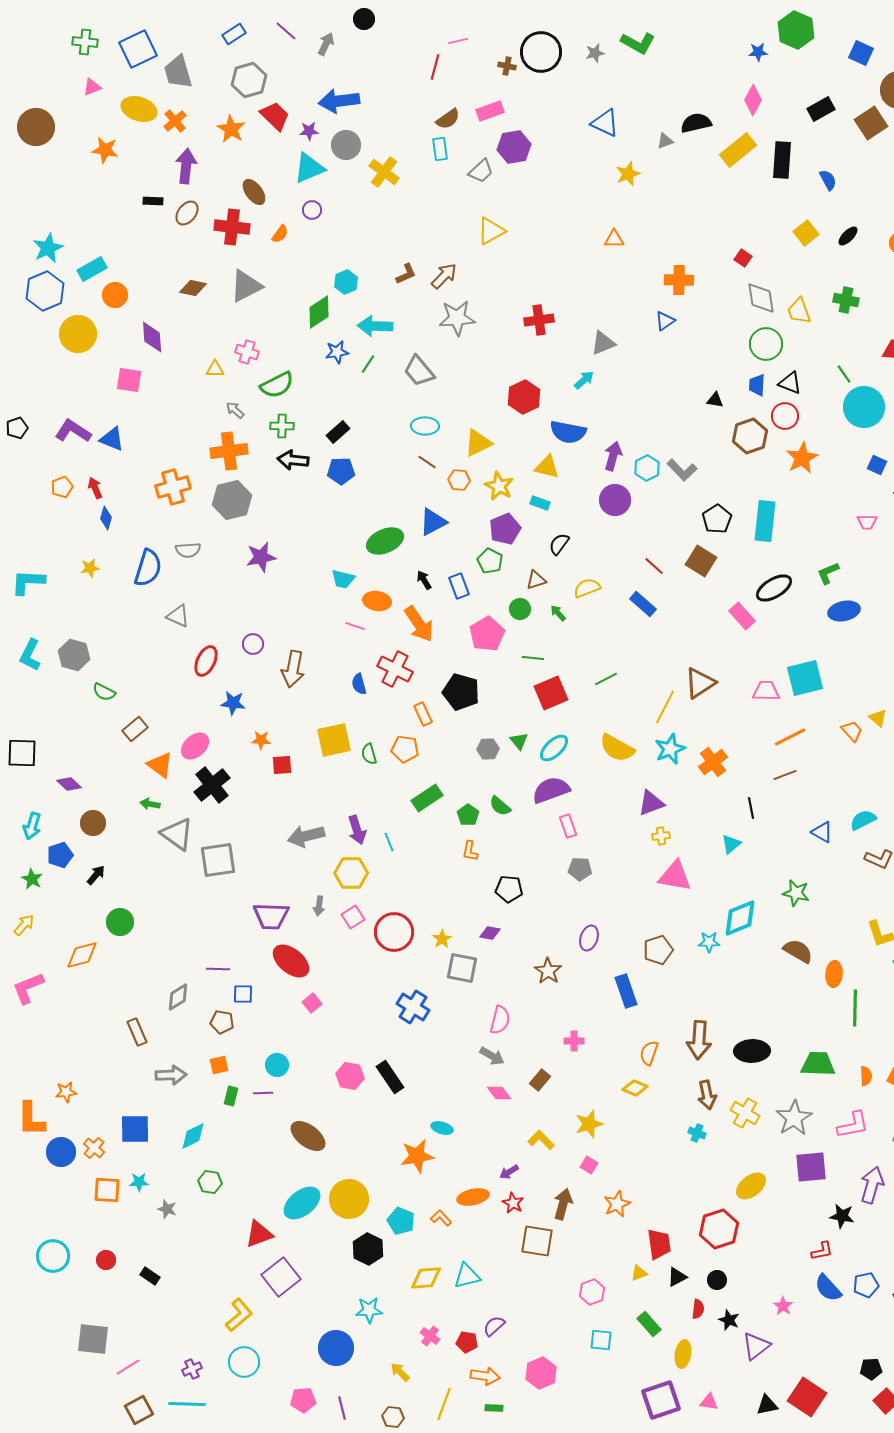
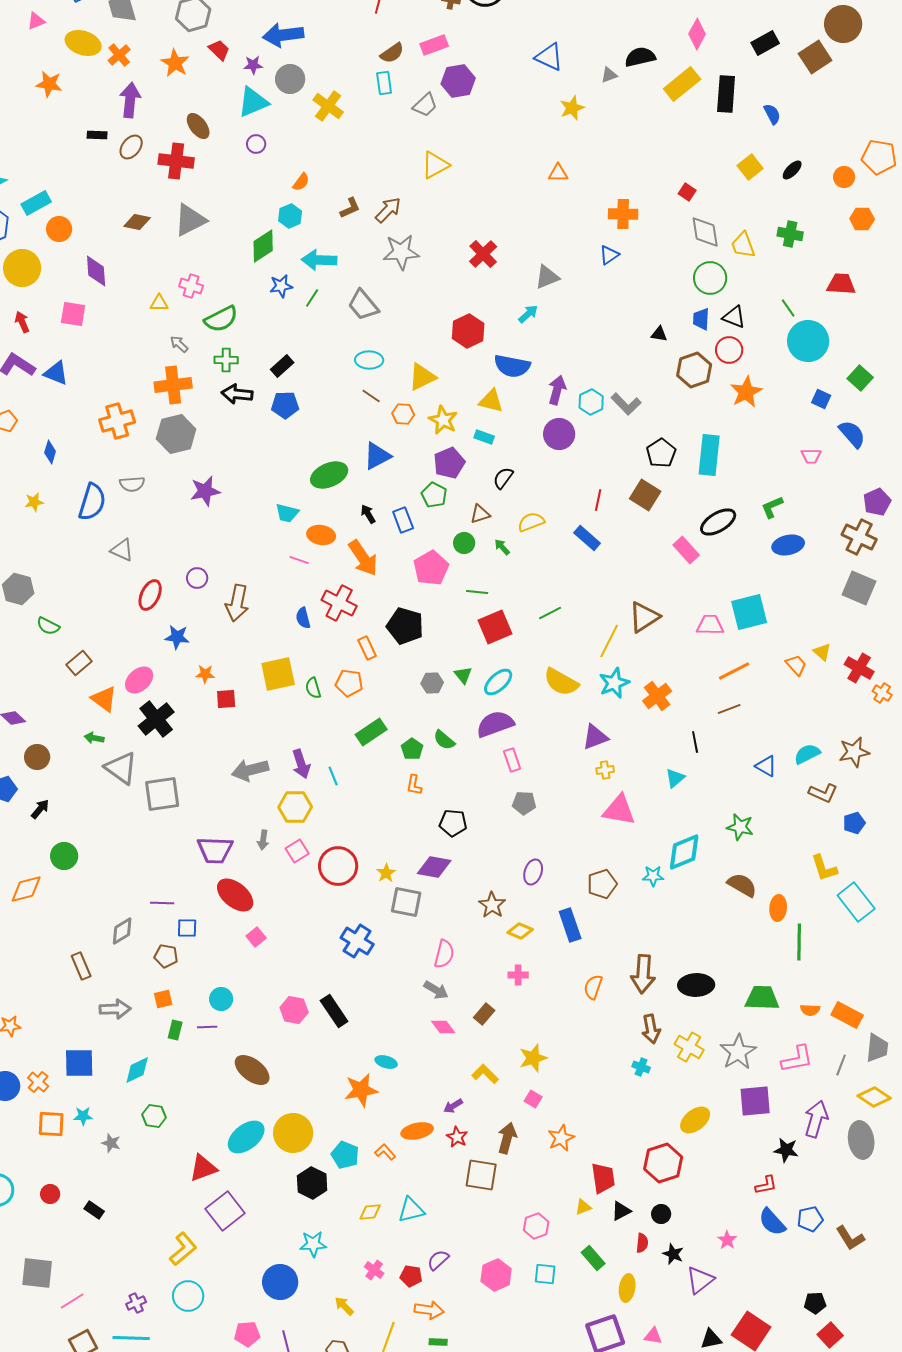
red trapezoid: (275, 116) -> (219, 50), size x0.7
orange semicircle: (280, 234) -> (301, 182), moved
red cross: (539, 320) -> (483, 254), turned -36
red arrow: (95, 488) -> (22, 322), moved
red line: (654, 566) -> (598, 500), turned 60
purple diamond: (490, 933) -> (434, 867), size x1.6
orange semicircle: (866, 1076) -> (810, 1010), turned 96
yellow diamond: (635, 1088) -> (520, 931), moved
yellow diamond: (426, 1278) -> (370, 1212), size x0.7
pink hexagon: (541, 1373) -> (496, 1275), moved

